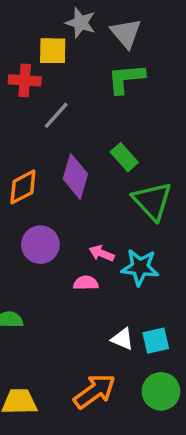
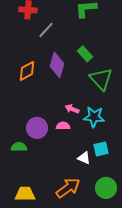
purple circle: (40, 245) -> (37, 128), moved
cyan square: (156, 341) -> (101, 149), moved

